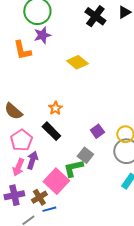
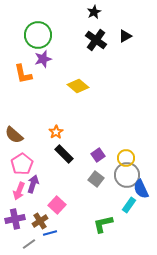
black rectangle: (51, 131) -> (64, 154), moved
gray square: (85, 155) -> (96, 179), moved
green L-shape: (73, 168) -> (103, 224), moved
pink square: (56, 181) -> (57, 205), size x0.7

